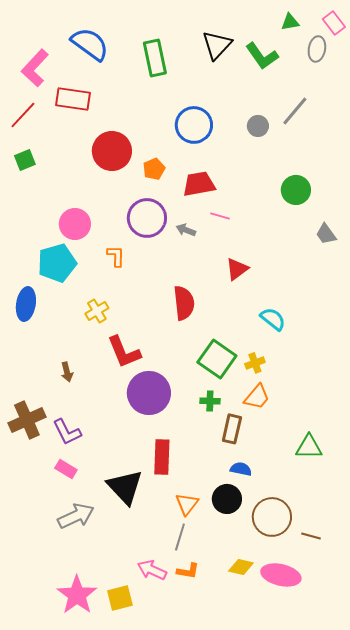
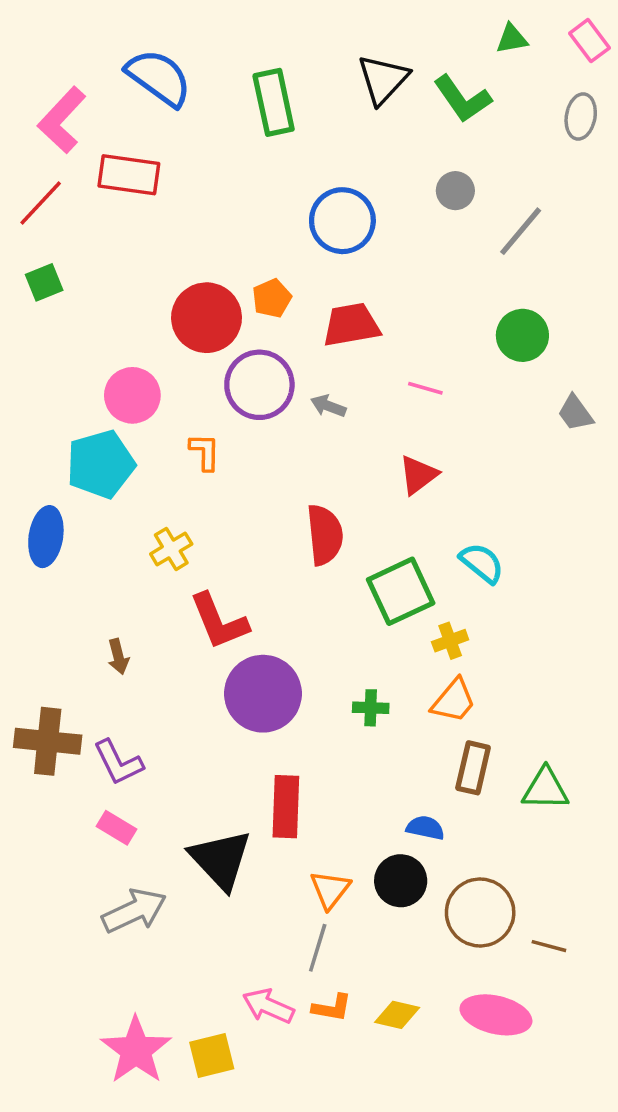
gray ellipse: (317, 49) -> (581, 116), moved
gray line: (295, 111) -> (521, 231), moved
gray circle: (258, 126) -> (455, 191), moved
red circle: (112, 151) -> (207, 318), moved
pink line: (220, 216) -> (425, 388), moved
green square: (217, 359) -> (401, 591), moved, turned 30
brown cross: (27, 420) -> (48, 741), turned 30
brown rectangle: (232, 429) -> (473, 768), moved
yellow diamond: (241, 567) -> (397, 1015), moved

